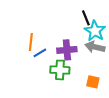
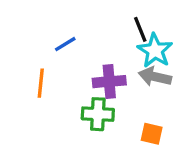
orange line: (31, 42) -> (41, 83), moved
blue line: (40, 53) -> (65, 44), moved

